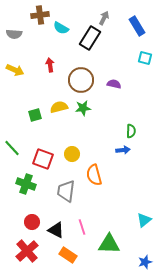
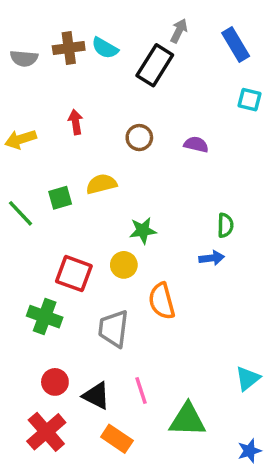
brown cross: (40, 15) -> (69, 48), moved
red arrow: (50, 65) -> (76, 122), moved
yellow arrow: (15, 70) -> (21, 139), moved, turned 138
brown circle: (81, 80) -> (139, 138), size x0.6
green star: (83, 108) -> (143, 230), moved
green line: (12, 148) -> (21, 213), moved

